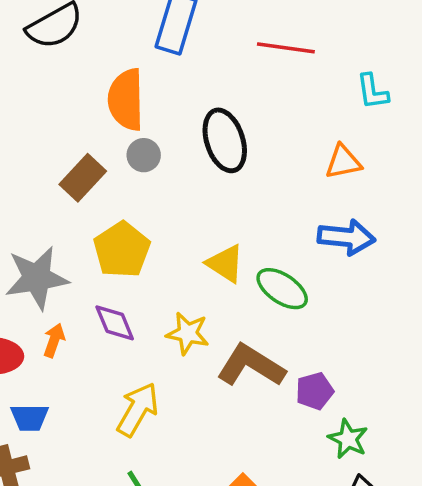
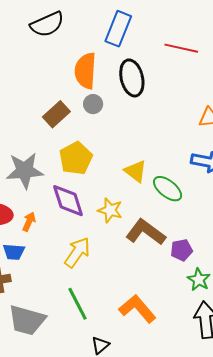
black ellipse: (225, 140) -> (132, 78), moved
purple diamond: (115, 323) -> (68, 201), size x1.4
orange arrow: (54, 340) -> (29, 222), moved

